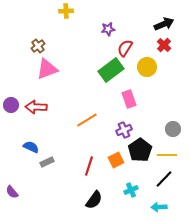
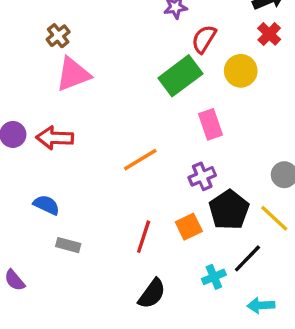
yellow line: (167, 155) -> (274, 218), turned 42
gray rectangle: (47, 162) -> (68, 245), moved, turned 40
black line: (164, 179) -> (247, 258), moved

